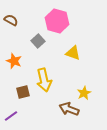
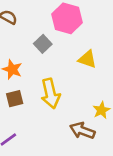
brown square: (23, 92) -> (15, 99), moved

